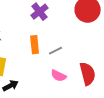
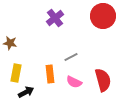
orange rectangle: (35, 45) -> (50, 74), moved

